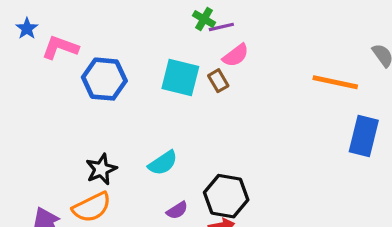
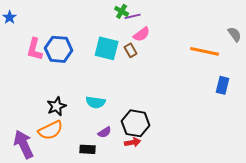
pink L-shape: (60, 47) -> (35, 49), moved, turned -95
blue rectangle: (364, 136) -> (223, 85), size x0.7
cyan semicircle: (163, 163) -> (96, 102), turned 42

